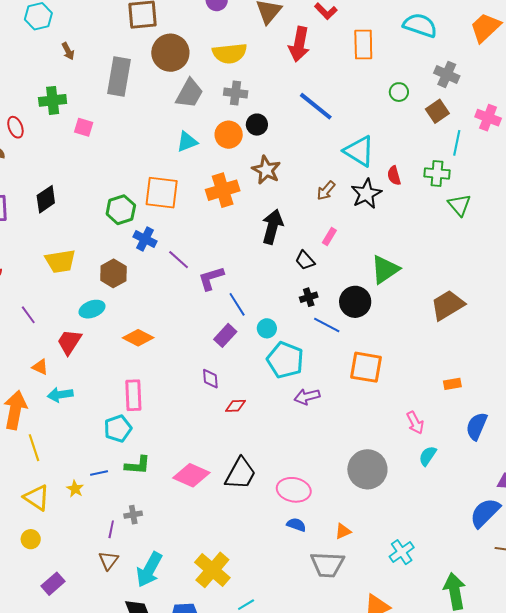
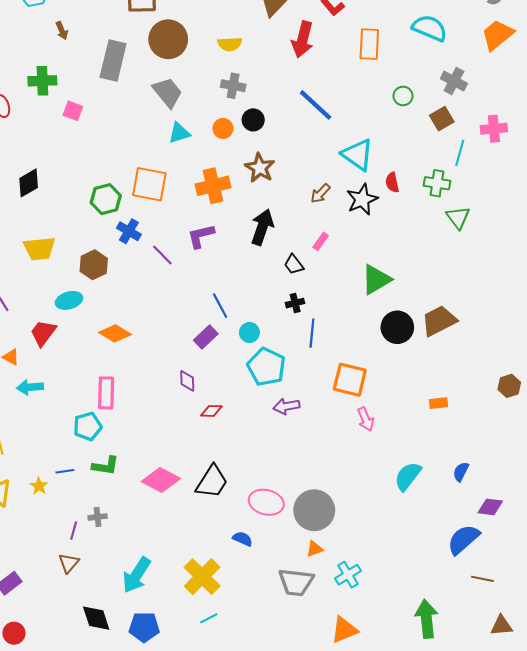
yellow semicircle: (230, 53) -> (230, 44), size x0.7
gray trapezoid: (189, 93) -> (168, 92), moved, turned -72
pink cross: (488, 118) -> (494, 129), turned -30
orange circle: (229, 135) -> (223, 128), size x0.7
purple L-shape: (211, 278) -> (201, 236), moved
black circle: (355, 302) -> (397, 327), moved
blue line: (327, 325) -> (312, 333), turned 64
pink arrow: (415, 423) -> (366, 419), moved
blue semicircle: (477, 426) -> (461, 472), moved, size x0.7
cyan semicircle: (428, 456) -> (408, 476), size x1.4
gray circle: (367, 469) -> (314, 510), moved
blue semicircle: (296, 525) -> (243, 539), moved
cyan cross: (402, 552) -> (348, 575), moved
cyan arrow: (149, 570) -> (137, 575), moved
yellow cross: (212, 570) -> (202, 577), moved

